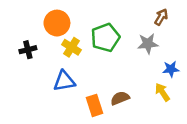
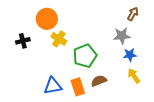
green pentagon: (105, 38) -> (85, 56), moved
blue star: (171, 69) -> (130, 55), moved
blue triangle: (64, 81) -> (53, 86), moved

